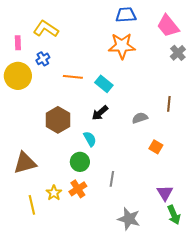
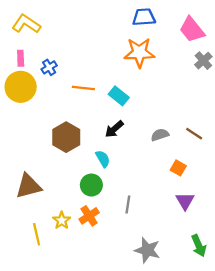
yellow L-shape: (46, 29) -> (26, 24), moved
pink rectangle: (18, 43) -> (21, 58), moved
brown line: (169, 104) -> (194, 134), moved, turned -63
purple triangle: (165, 193) -> (185, 201), moved

